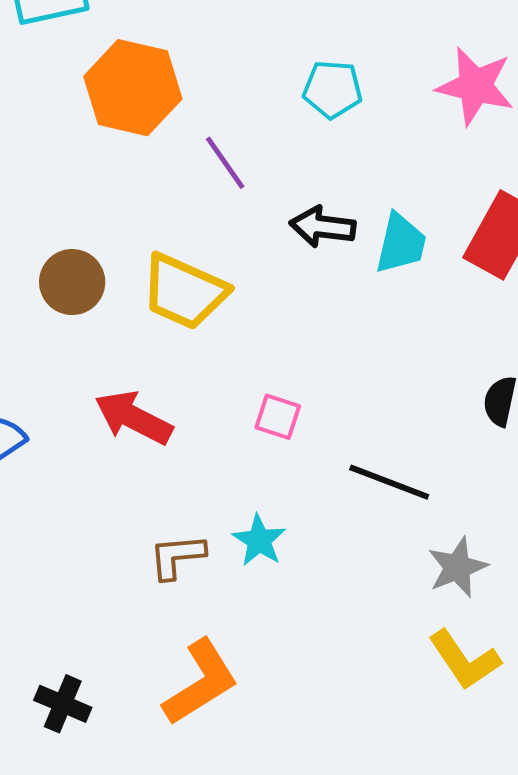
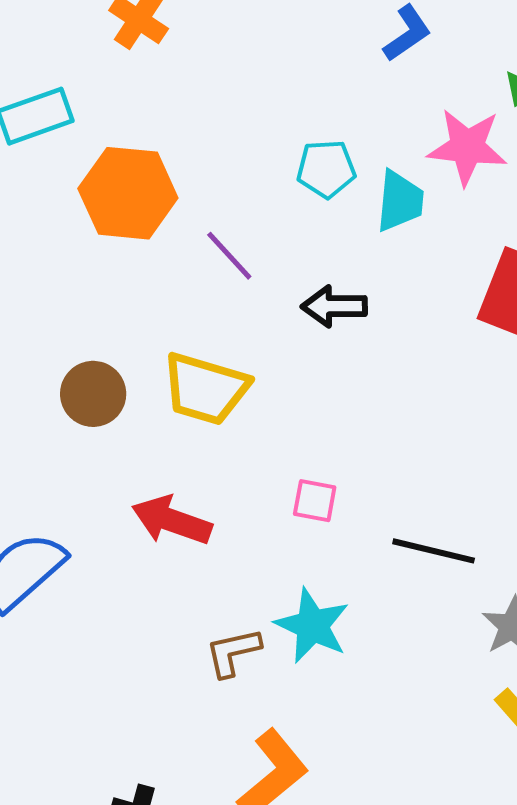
cyan trapezoid: (401, 244) -> (400, 201), moved
cyan star: (259, 540) -> (312, 626), size x1.4

